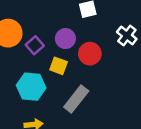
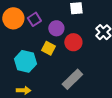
purple square: (35, 45) -> (34, 19), moved
gray rectangle: (76, 99) -> (72, 79), moved

